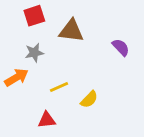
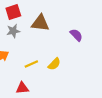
gray star: (34, 53) -> (13, 31), moved
yellow semicircle: (89, 99) -> (54, 64), moved

